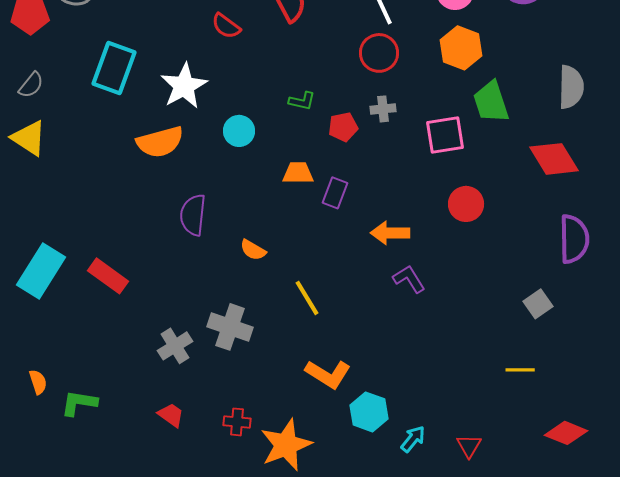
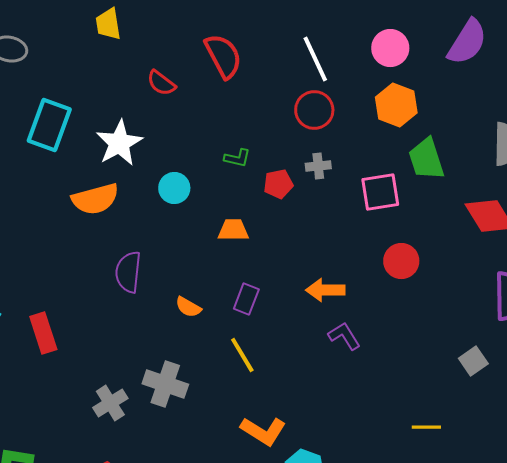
purple rectangle: (335, 193) -> (246, 299), moved
red rectangle: (108, 276) -> (43, 333), turned 36
yellow line: (520, 370) -> (426, 427), moved

